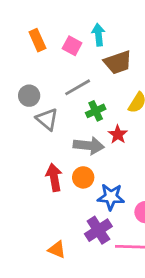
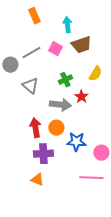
orange rectangle: (37, 40) -> (34, 16), moved
pink square: (72, 46) -> (55, 49), moved
gray line: (78, 87) -> (31, 53), moved
gray circle: (29, 96) -> (10, 65), moved
purple cross: (98, 230) -> (43, 154), moved, turned 30

